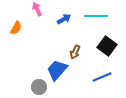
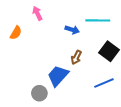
blue arrow: (64, 19) -> (72, 30), moved, turned 48

